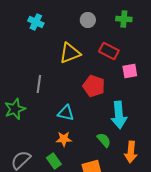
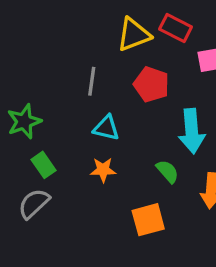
yellow triangle: (70, 53) -> (134, 34), moved
gray line: (39, 84) -> (92, 81), moved
green rectangle: (54, 161) -> (43, 165), moved

